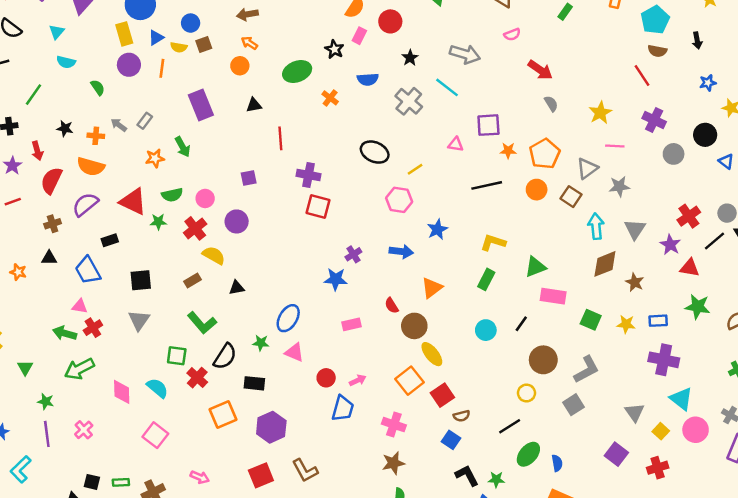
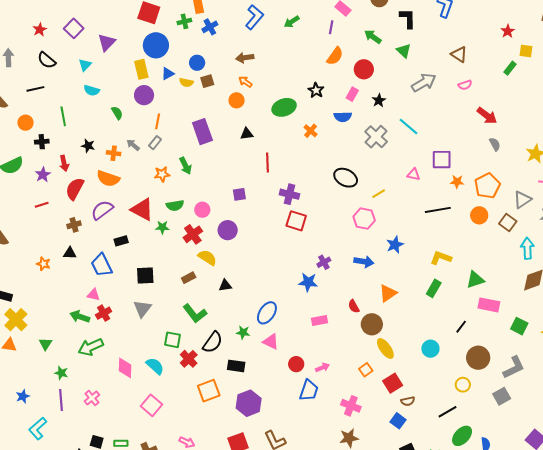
pink rectangle: (359, 36) -> (352, 94), moved
gray arrow: (465, 54) -> (424, 83), moved, turned -50
orange line: (162, 68) -> (158, 121), moved
green line: (33, 95) -> (63, 116), turned -48
cyan circle: (486, 330) -> (430, 349), moved
orange square: (409, 381) -> (366, 370), size x0.6

